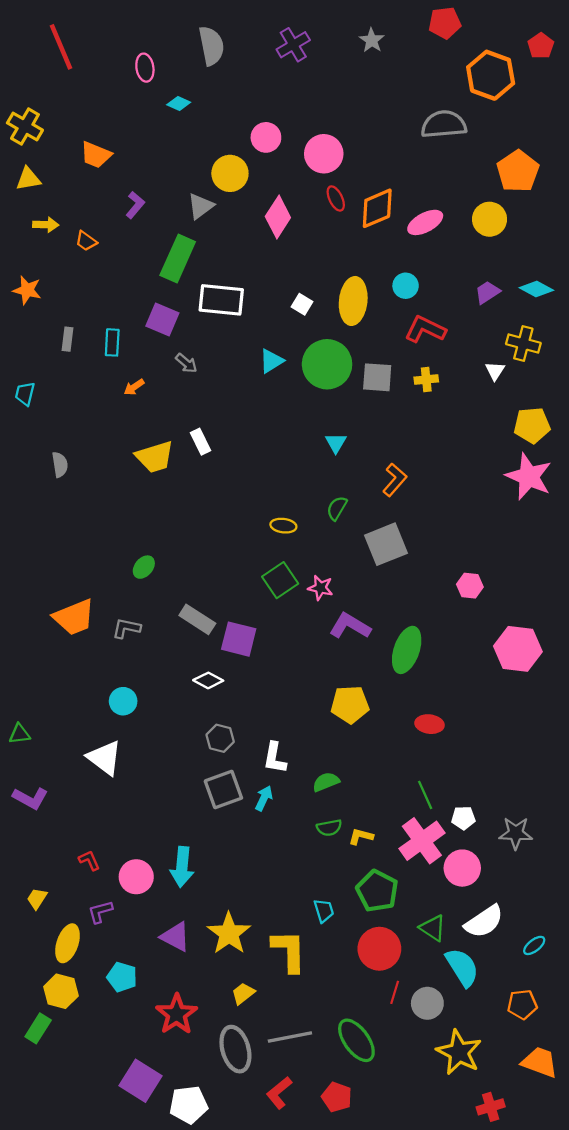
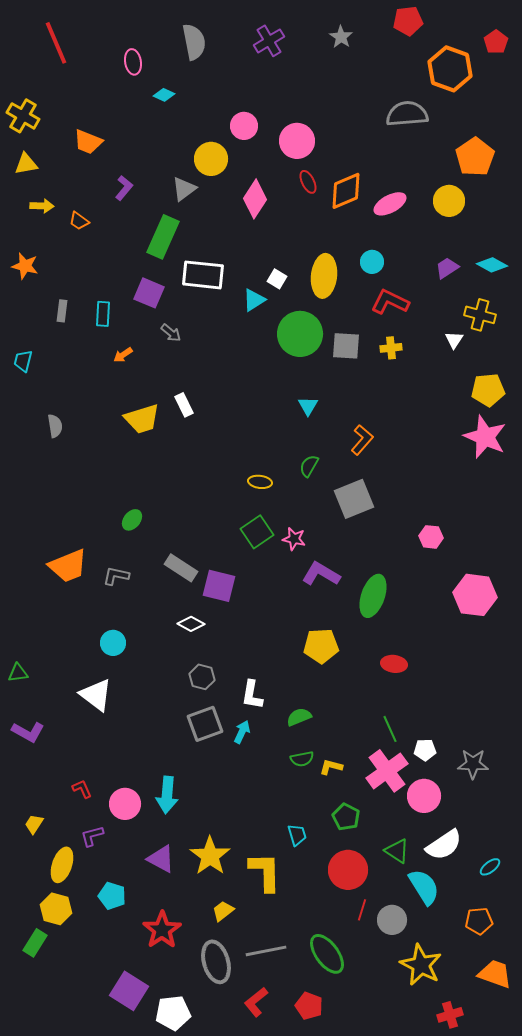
cyan triangle: (271, 361) -> (254, 300), moved
green pentagon: (377, 891) -> (346, 817), size x0.7

